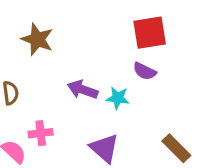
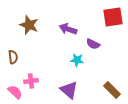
red square: (150, 33) -> (113, 17), moved
purple arrow: (83, 90) -> (68, 29), moved

